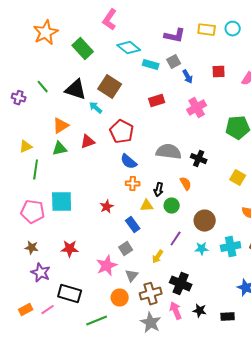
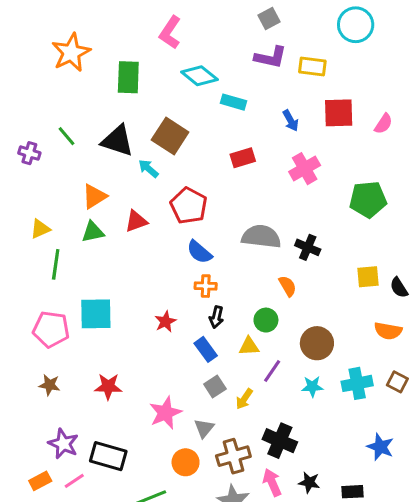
cyan circle: (233, 29) -> (356, 25), moved, size x1.5
yellow rectangle: (207, 30) -> (312, 66), moved
green rectangle: (83, 49) -> (128, 77), turned 45
gray square: (174, 62) -> (269, 19), moved
red square: (219, 72) -> (339, 113), size x1.5
yellow square: (238, 178) -> (368, 277), turned -35
black arrow: (159, 190) -> (216, 317), moved
yellow triangle: (147, 206) -> (249, 346), moved
gray square: (126, 249) -> (215, 387), moved
purple star: (41, 273) -> (63, 444), moved

